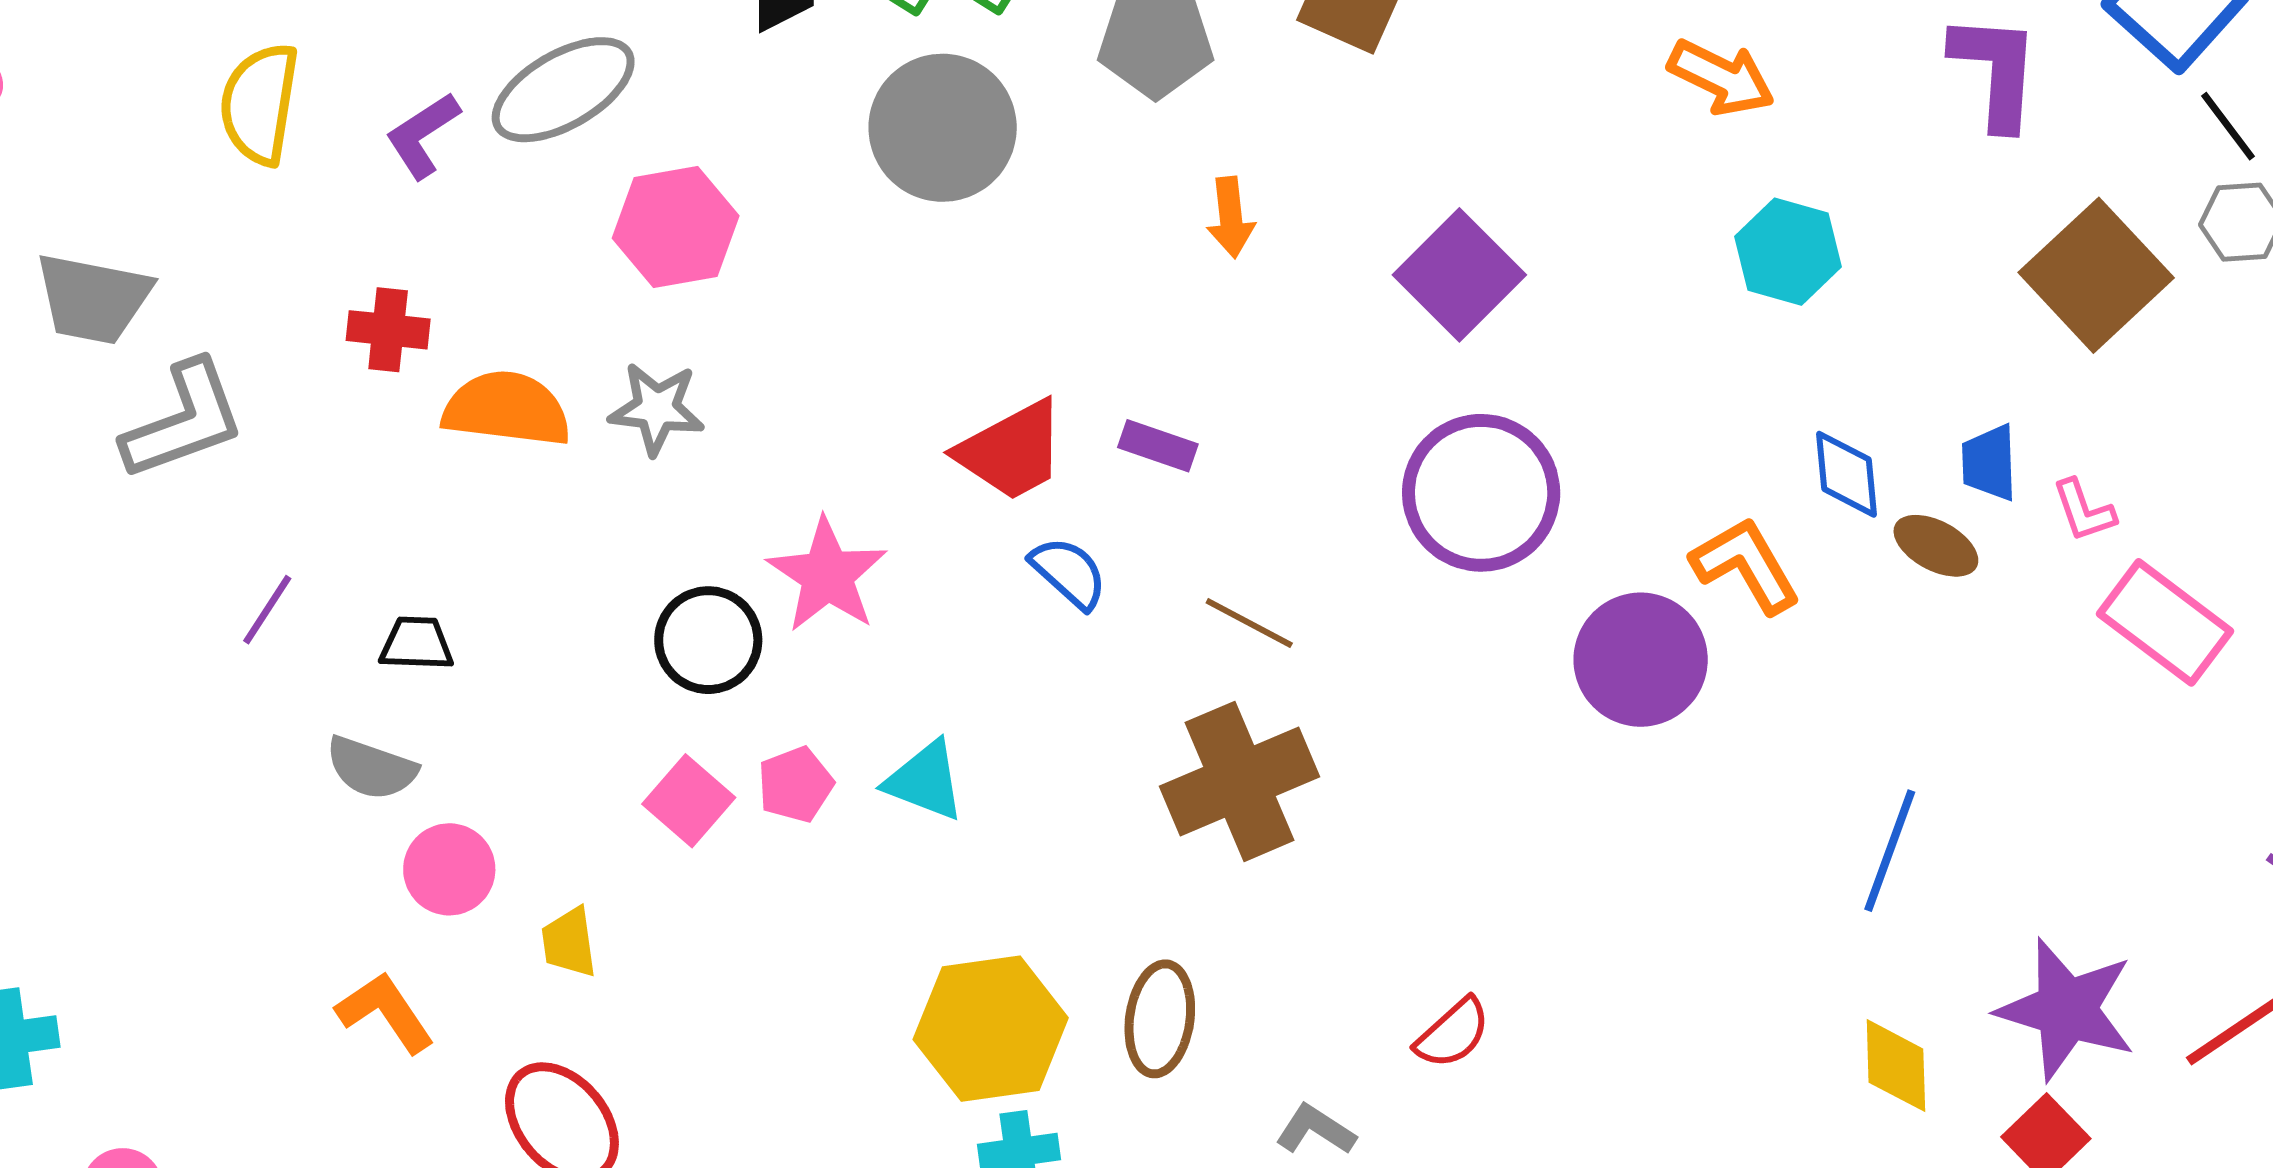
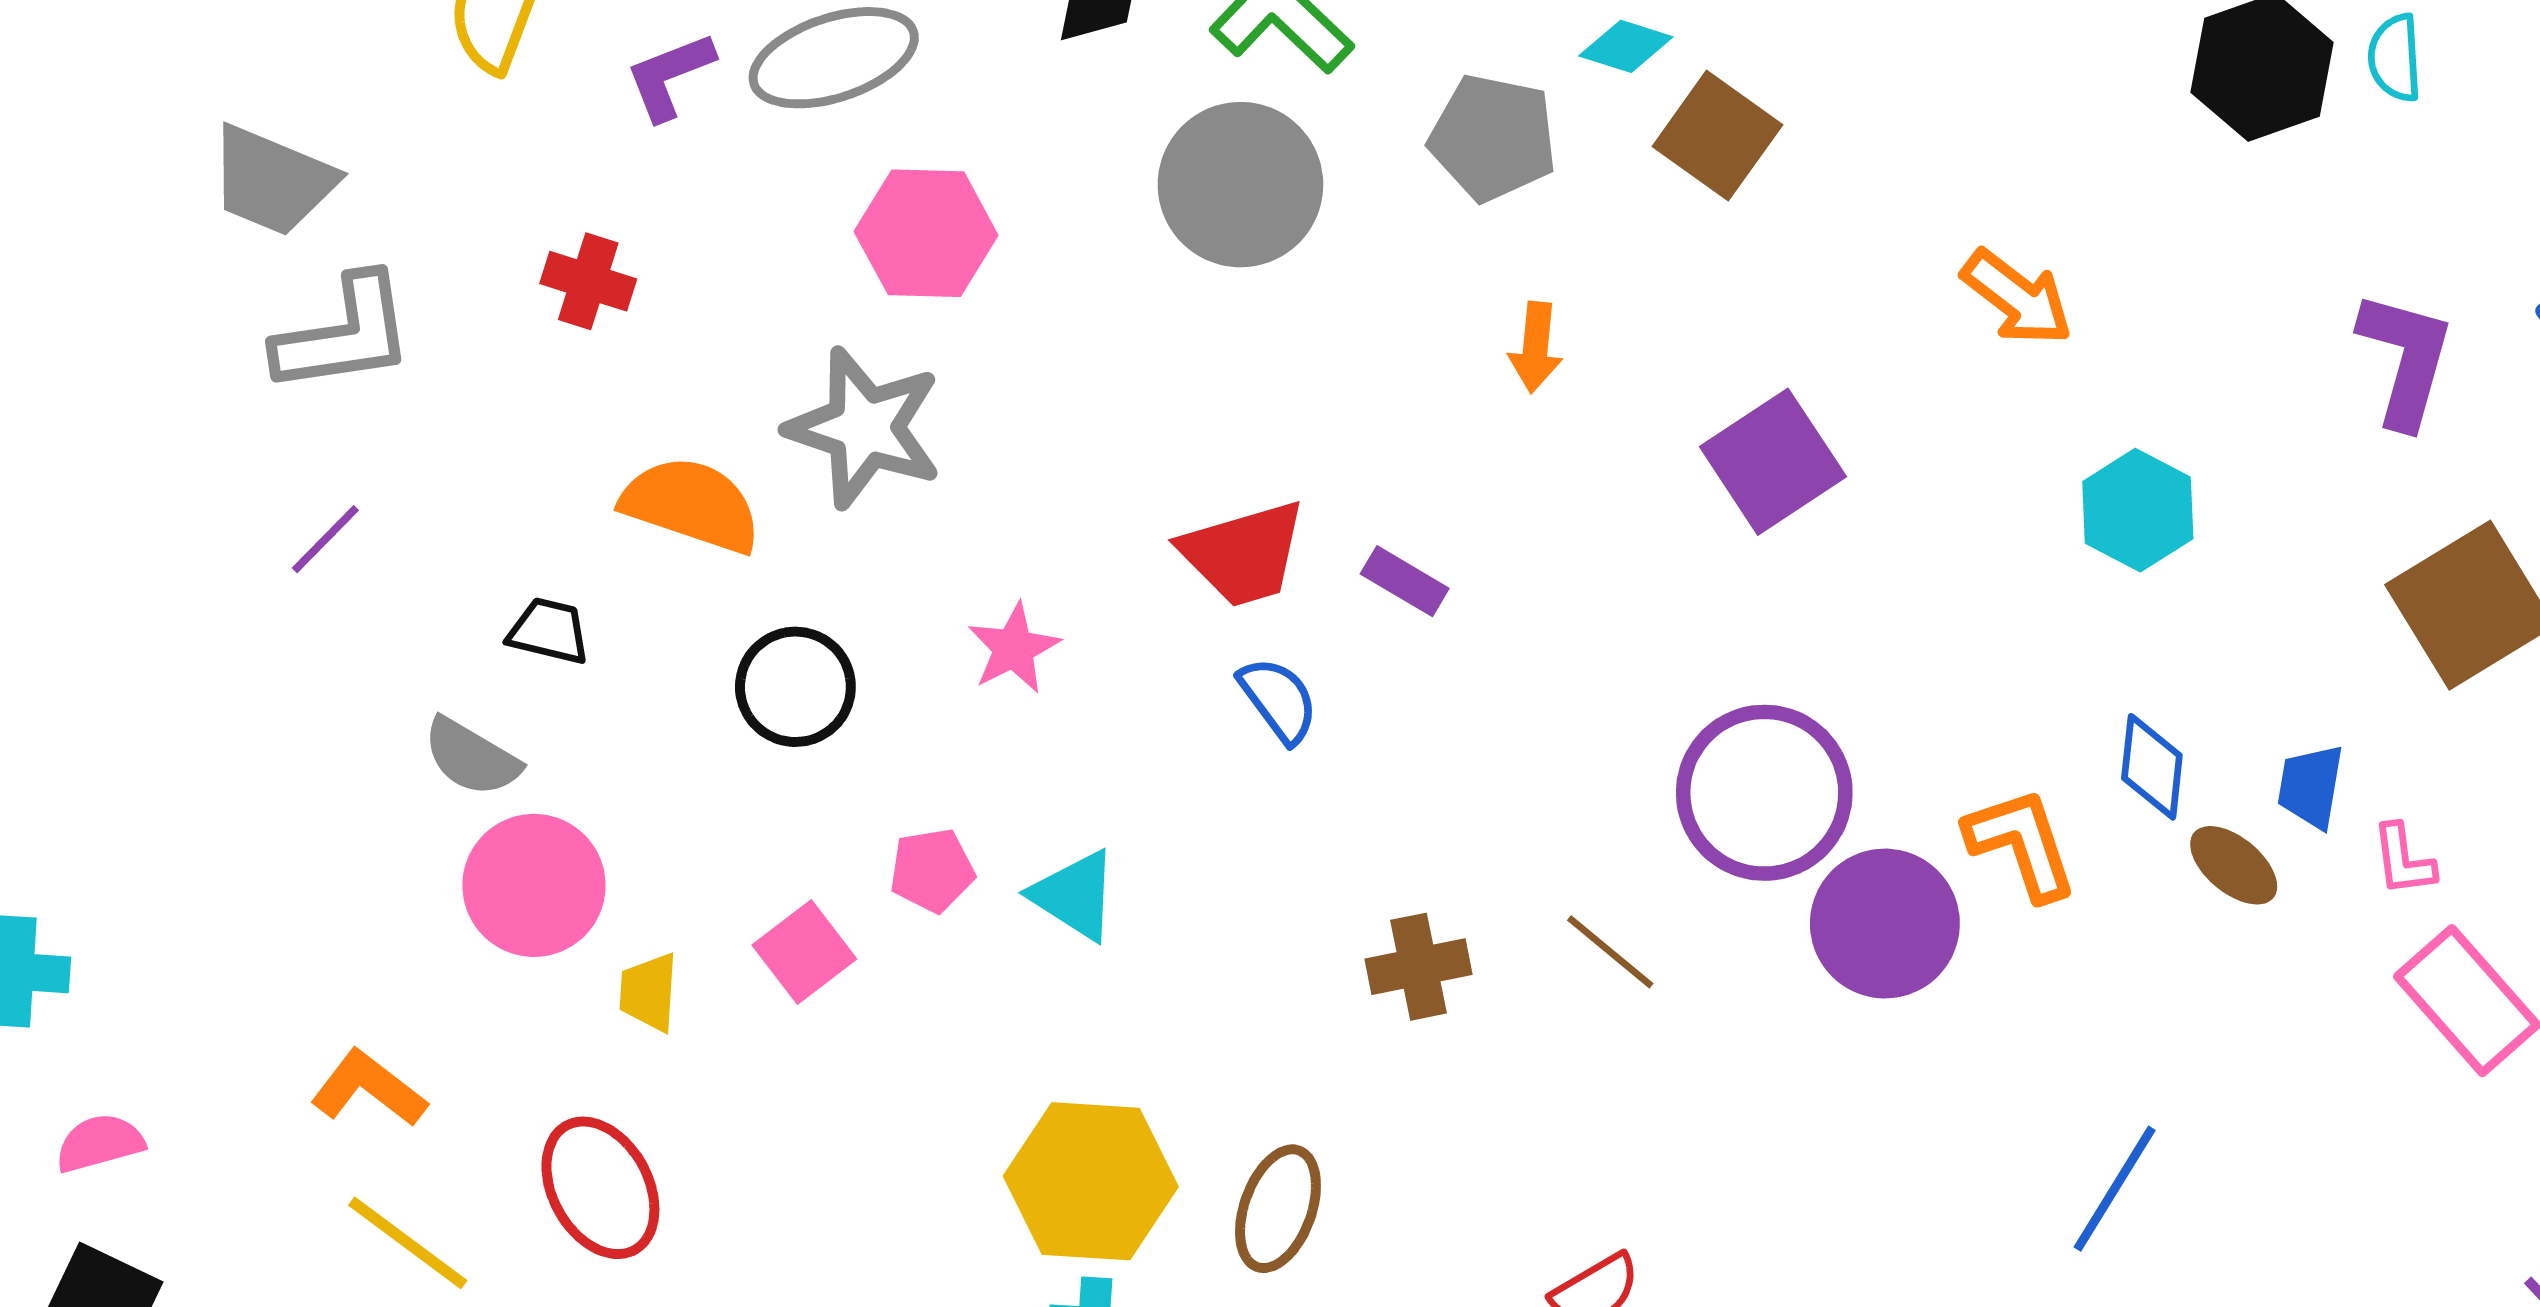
orange arrow: (1721, 77) -> (2017, 298), moved
orange semicircle: (507, 409) -> (691, 505), moved
gray star: (657, 409) -> (864, 428), size x1.5
purple circle: (1481, 493) -> (1764, 793), moved
pink star: (827, 575) -> (1014, 648), size x0.7
purple line: (267, 610) -> (325, 539), moved
brown line: (1249, 623) -> (1610, 952), moved
black circle: (708, 640) -> (795, 687), moved
brown cross: (1239, 781) -> (1419, 967), size x0.6
pink square: (689, 801) -> (804, 952), moved
pink circle: (449, 869) -> (534, 885), size x1.4
orange L-shape: (385, 1012) -> (369, 1088), moved, turned -30

